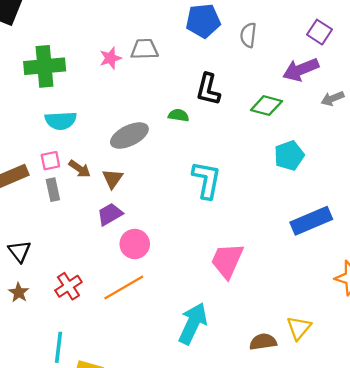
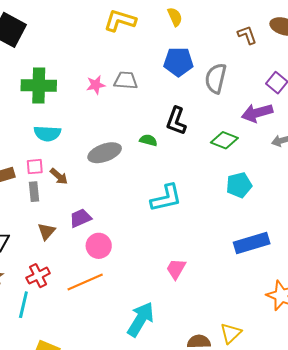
gray semicircle: (248, 35) -> (216, 78), size x1.4
brown triangle: (113, 179) -> (47, 231), moved
cyan L-shape: (207, 180) -> (166, 198), turned 60
pink trapezoid: (227, 261) -> (176, 269), size x0.7
cyan line: (58, 347) -> (23, 305), moved

